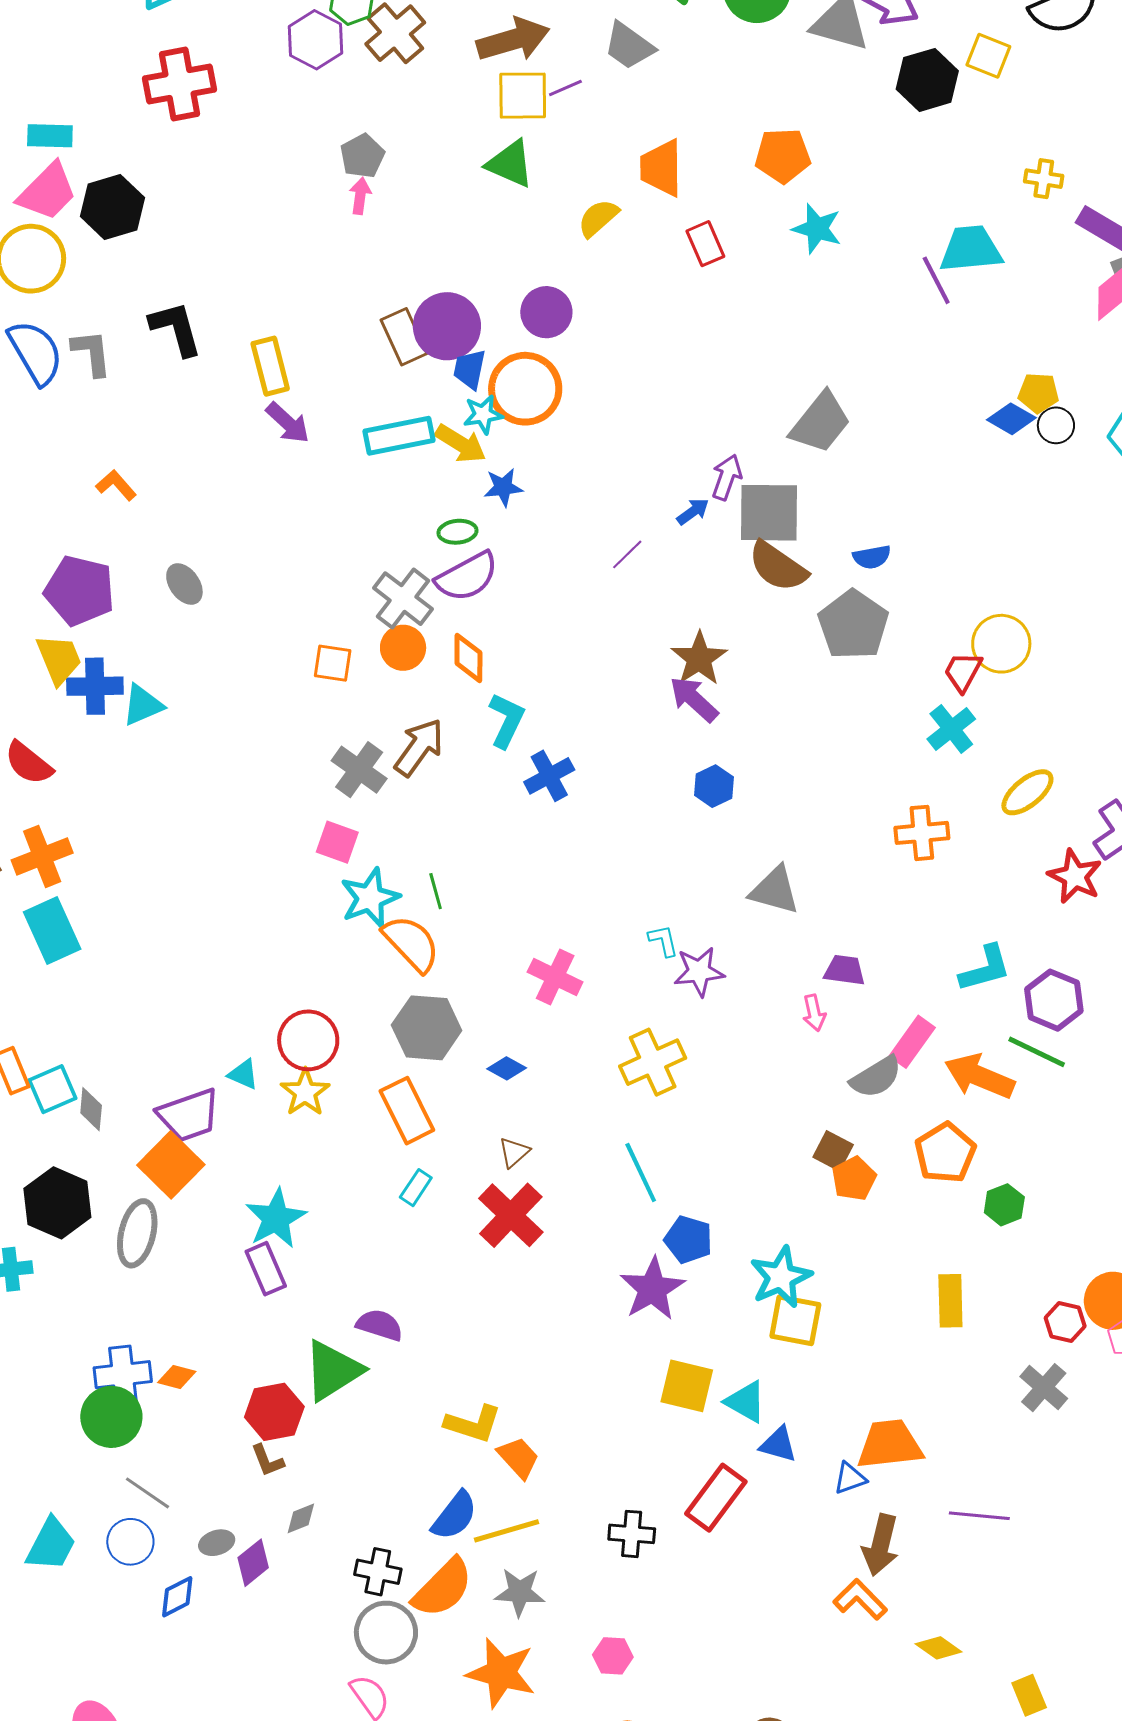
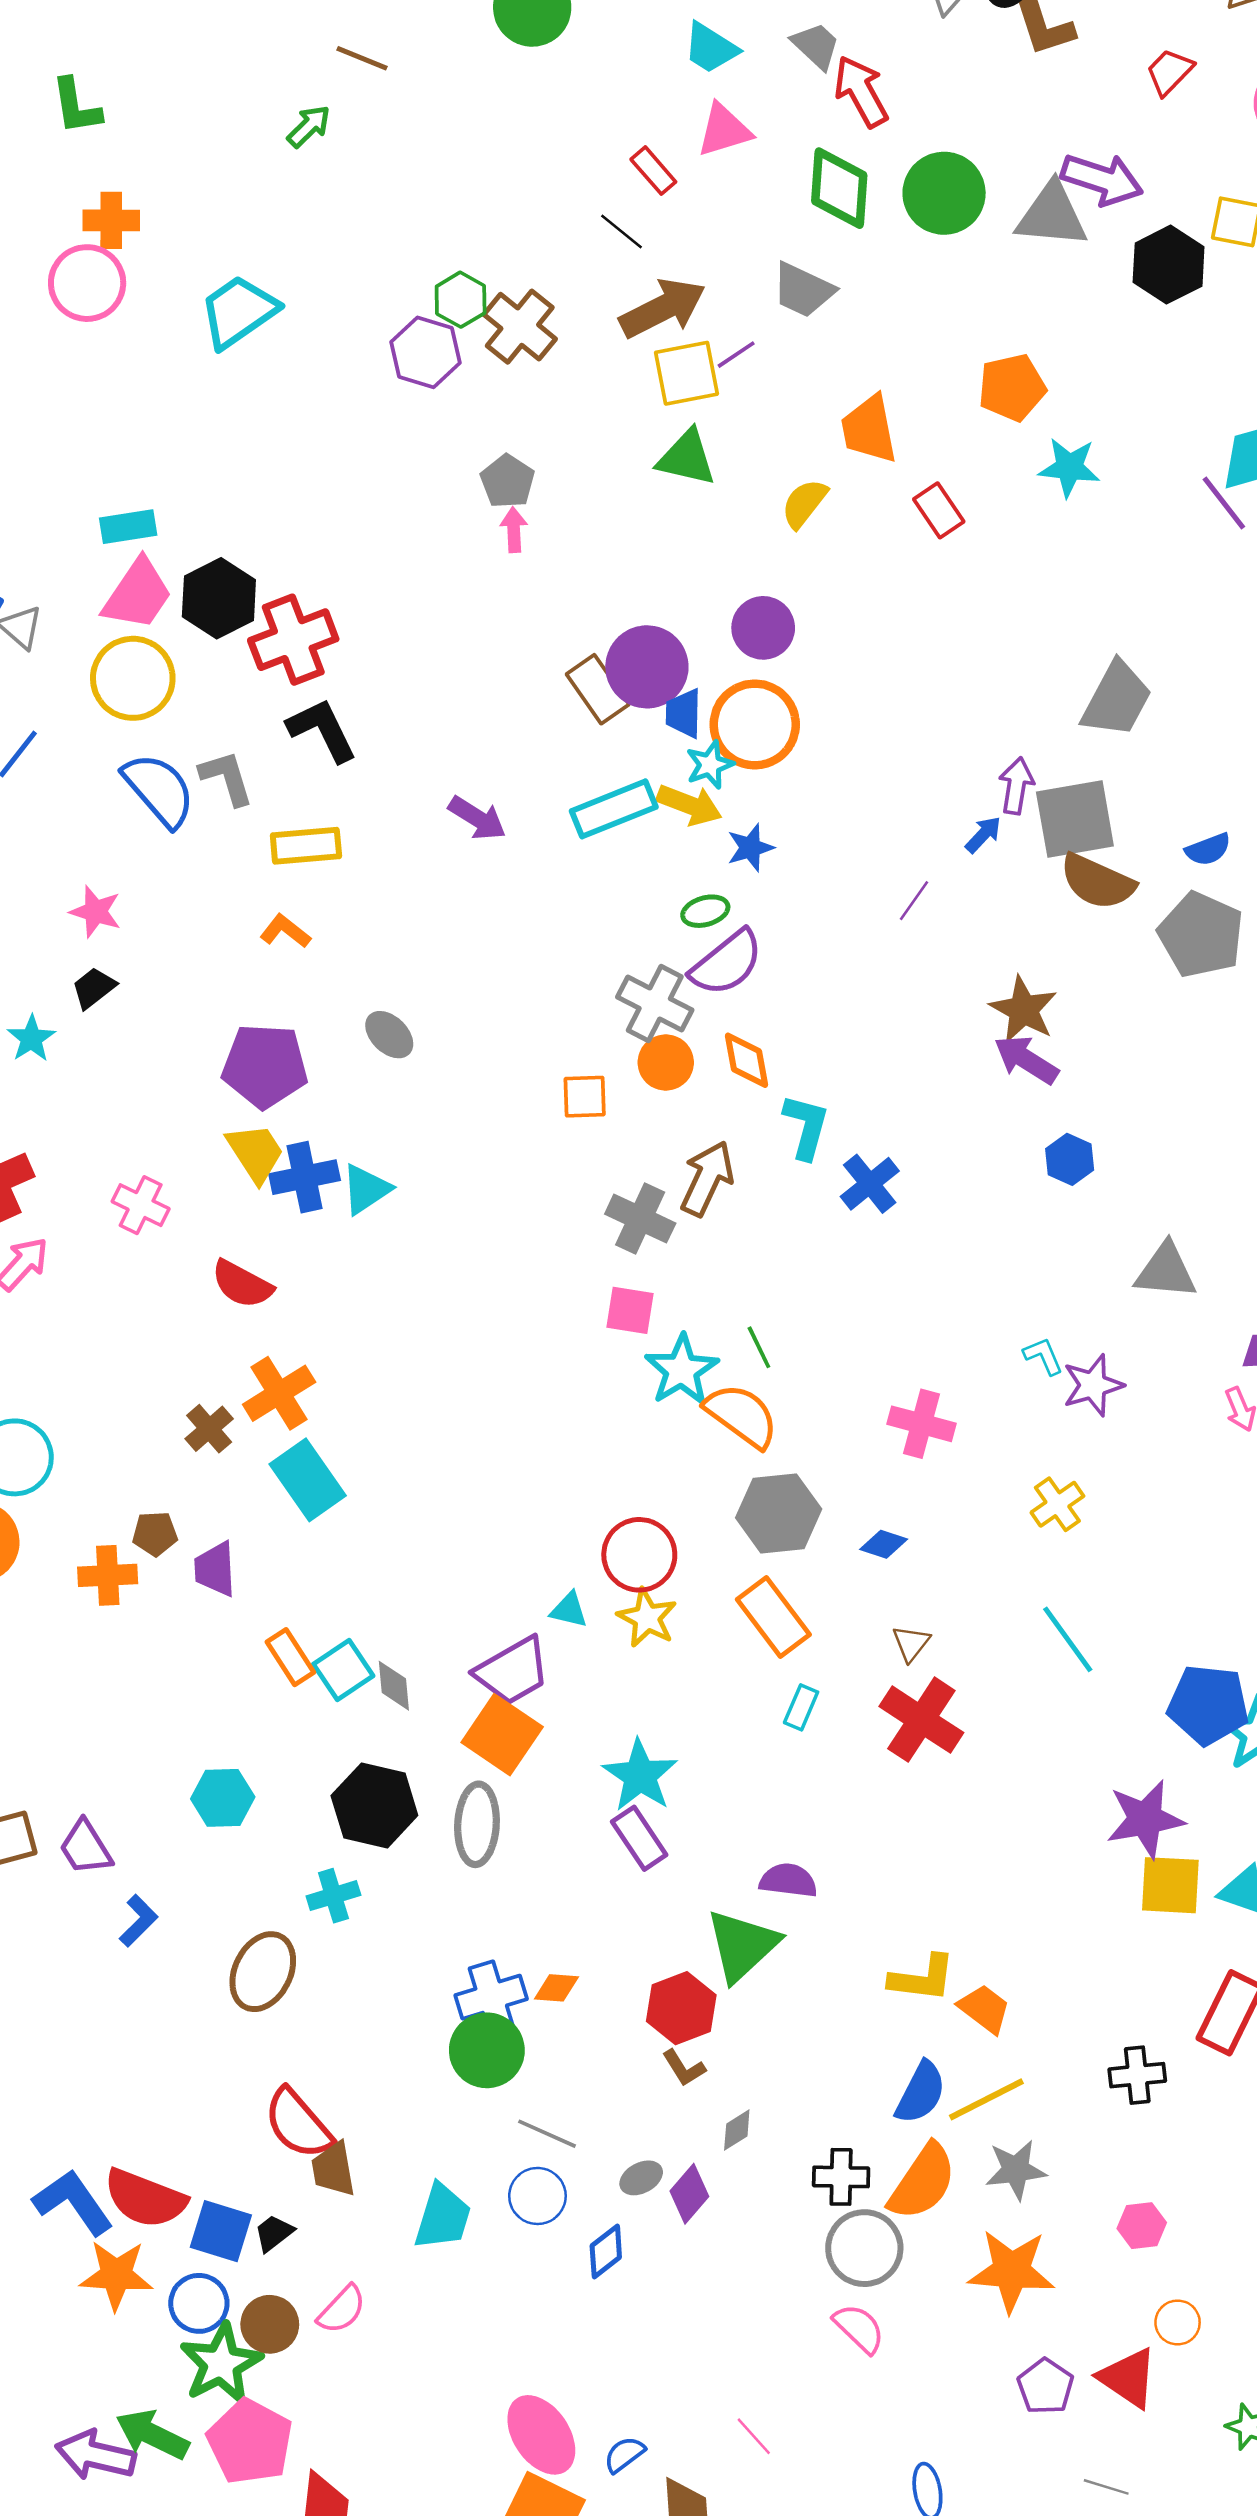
red cross: (180, 84) -> (293, 640), moved
yellow rectangle: (270, 366) -> (306, 846), moved, turned -70
yellow cross: (653, 1062) -> (1057, 1504), size x0.7
blue pentagon: (688, 1240) -> (1208, 1705), moved, size x1.4
purple star: (652, 1289) -> (1145, 1819), moved, turned 30

